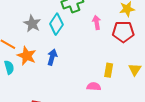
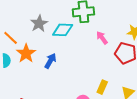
pink arrow: (97, 22) -> (102, 38), turned -40
cyan diamond: (56, 24) -> (63, 30), turned 45

